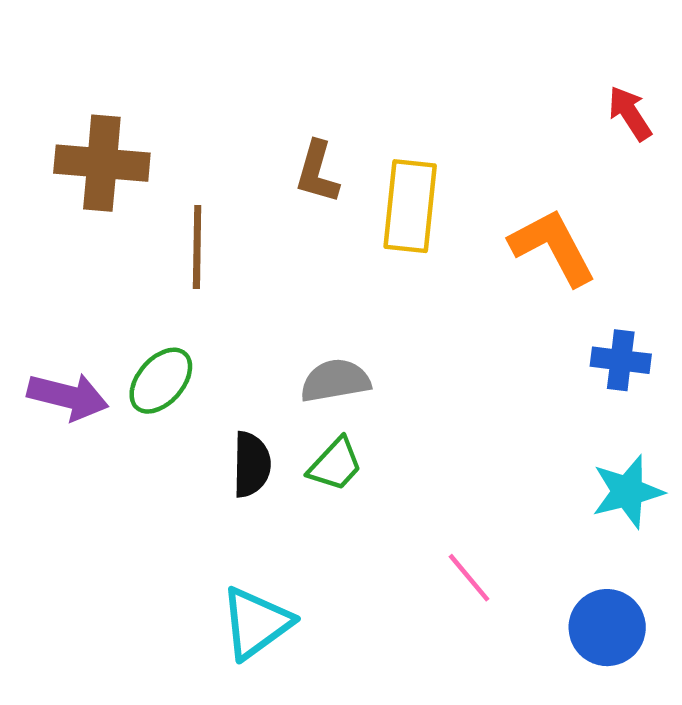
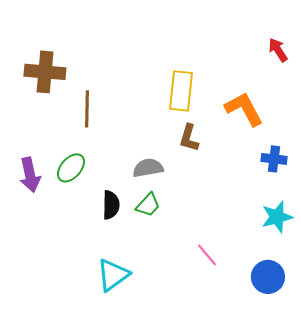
brown L-shape: (317, 172) -> (189, 138), moved
purple arrow: (68, 396) -> (30, 175), turned 64

